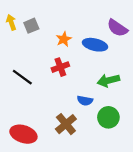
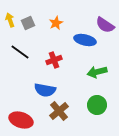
orange star: (64, 39) -> (56, 23), moved
black line: (22, 77) -> (20, 52), moved
blue semicircle: (85, 101) -> (45, 90), moved, size x1.5

